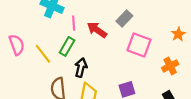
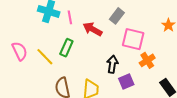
pink line: (74, 23) -> (70, 17), moved
orange cross: (170, 66) -> (147, 60), moved
black arrow: (81, 68) -> (112, 64), moved

